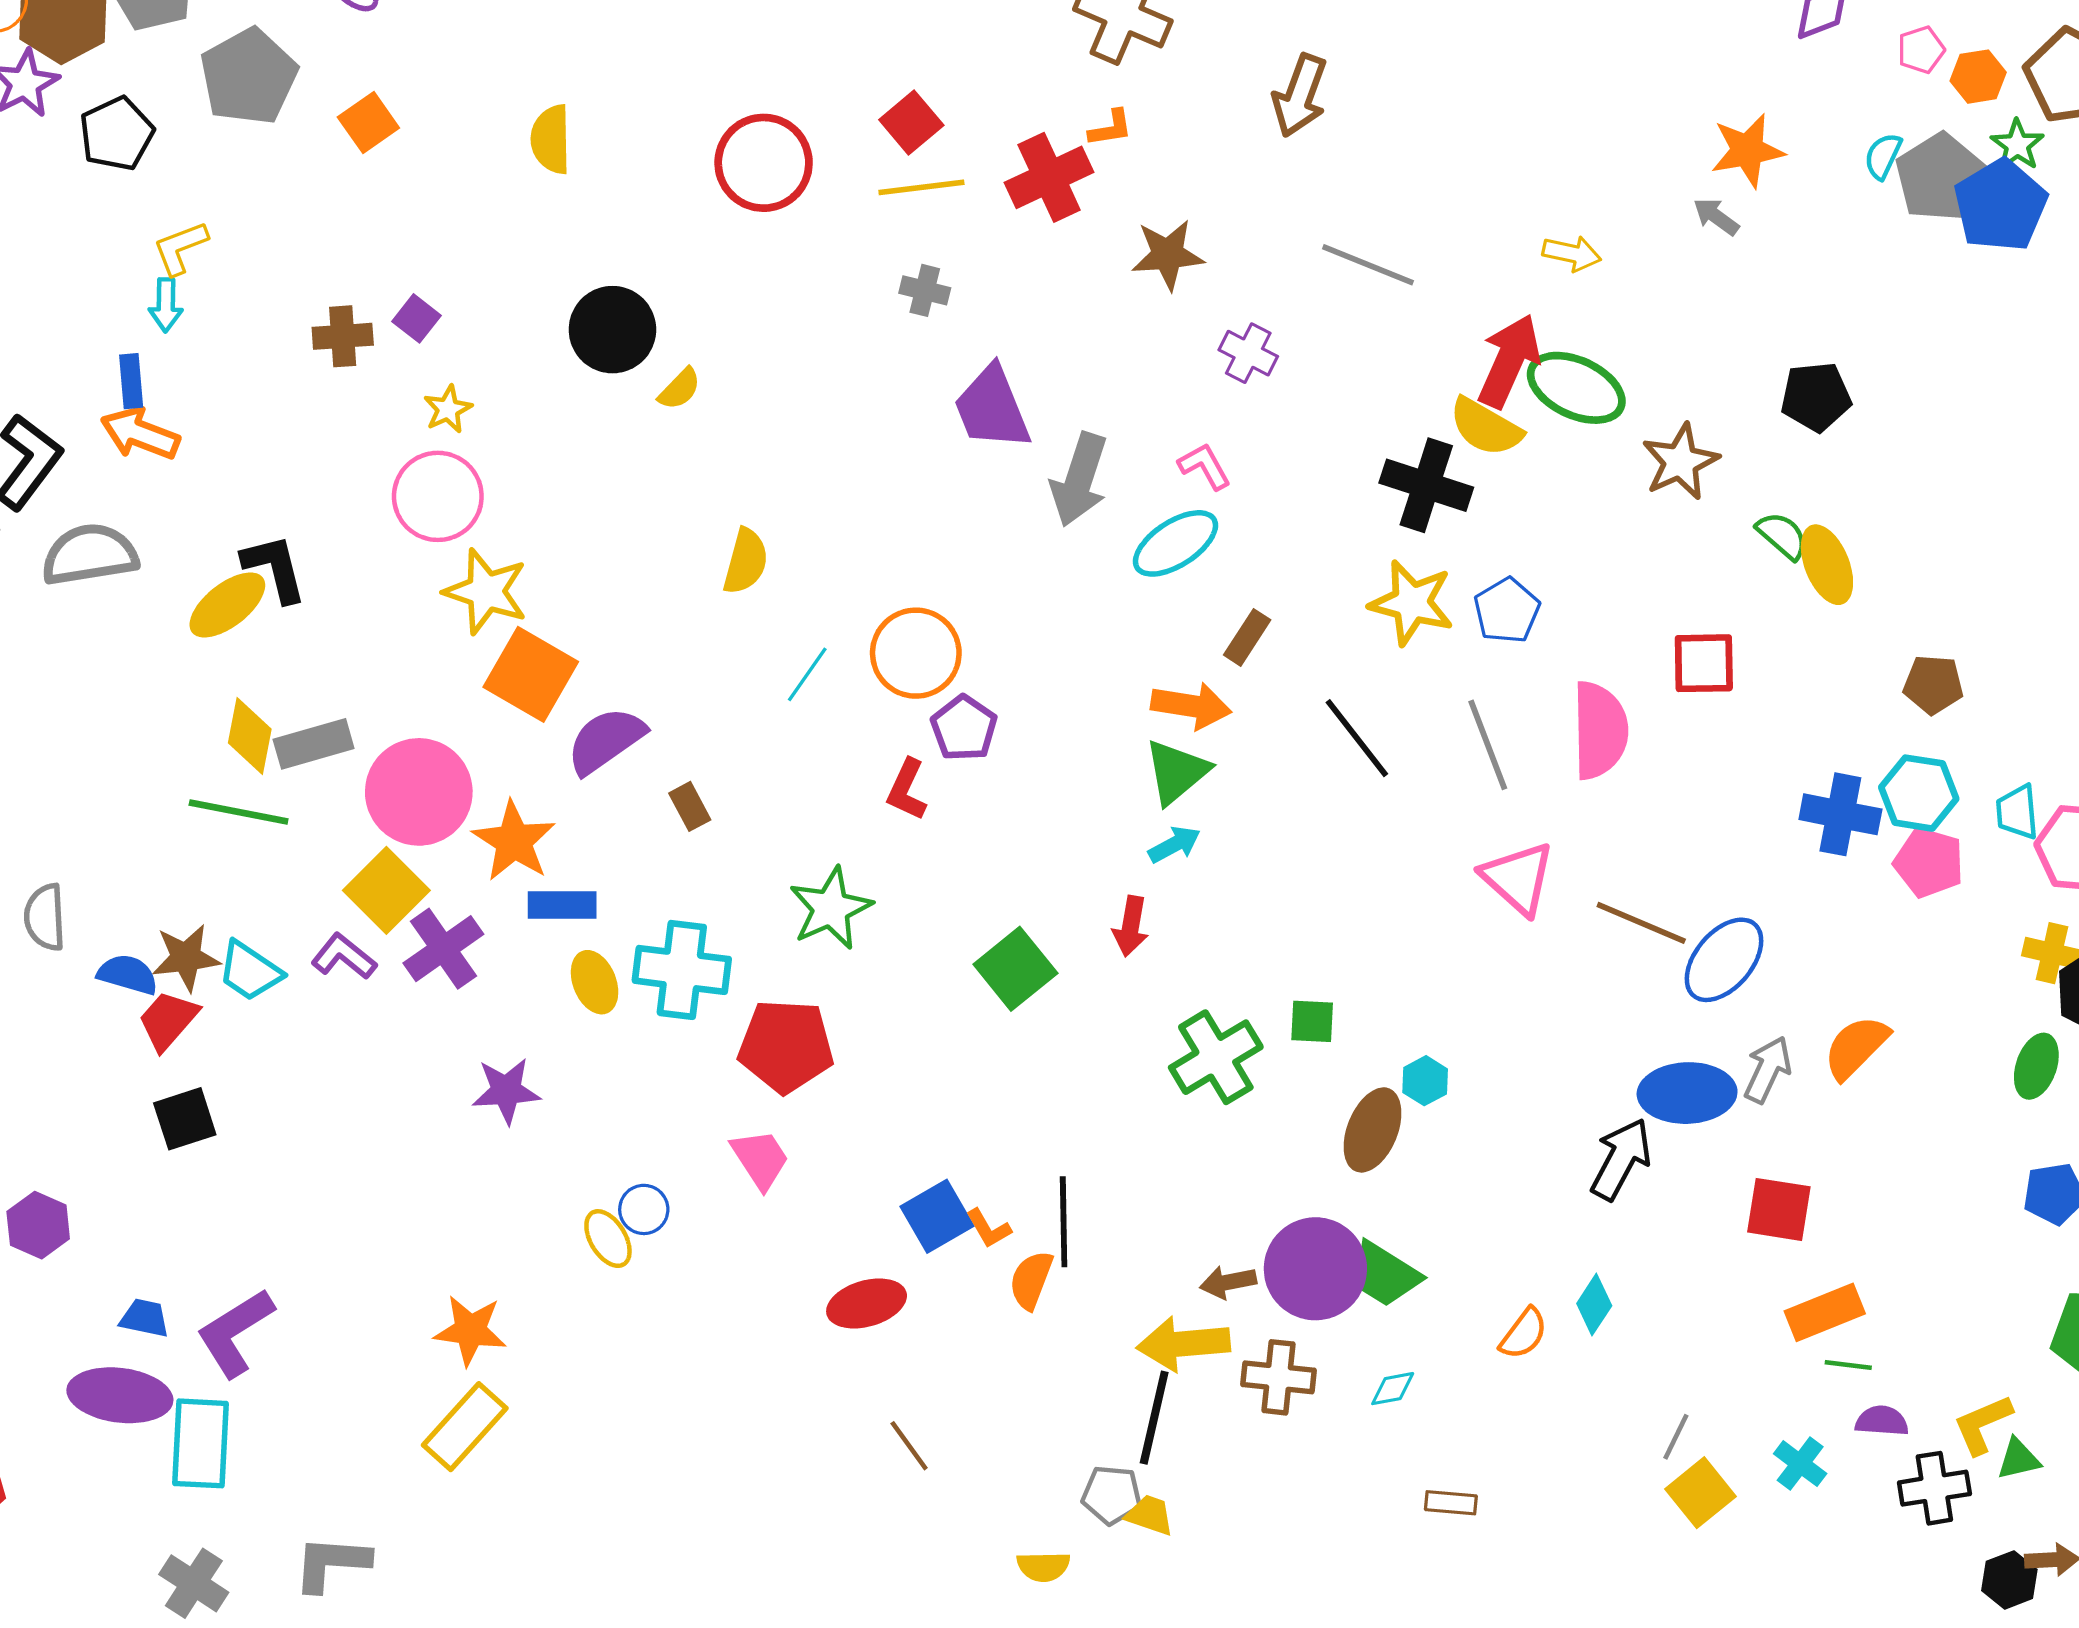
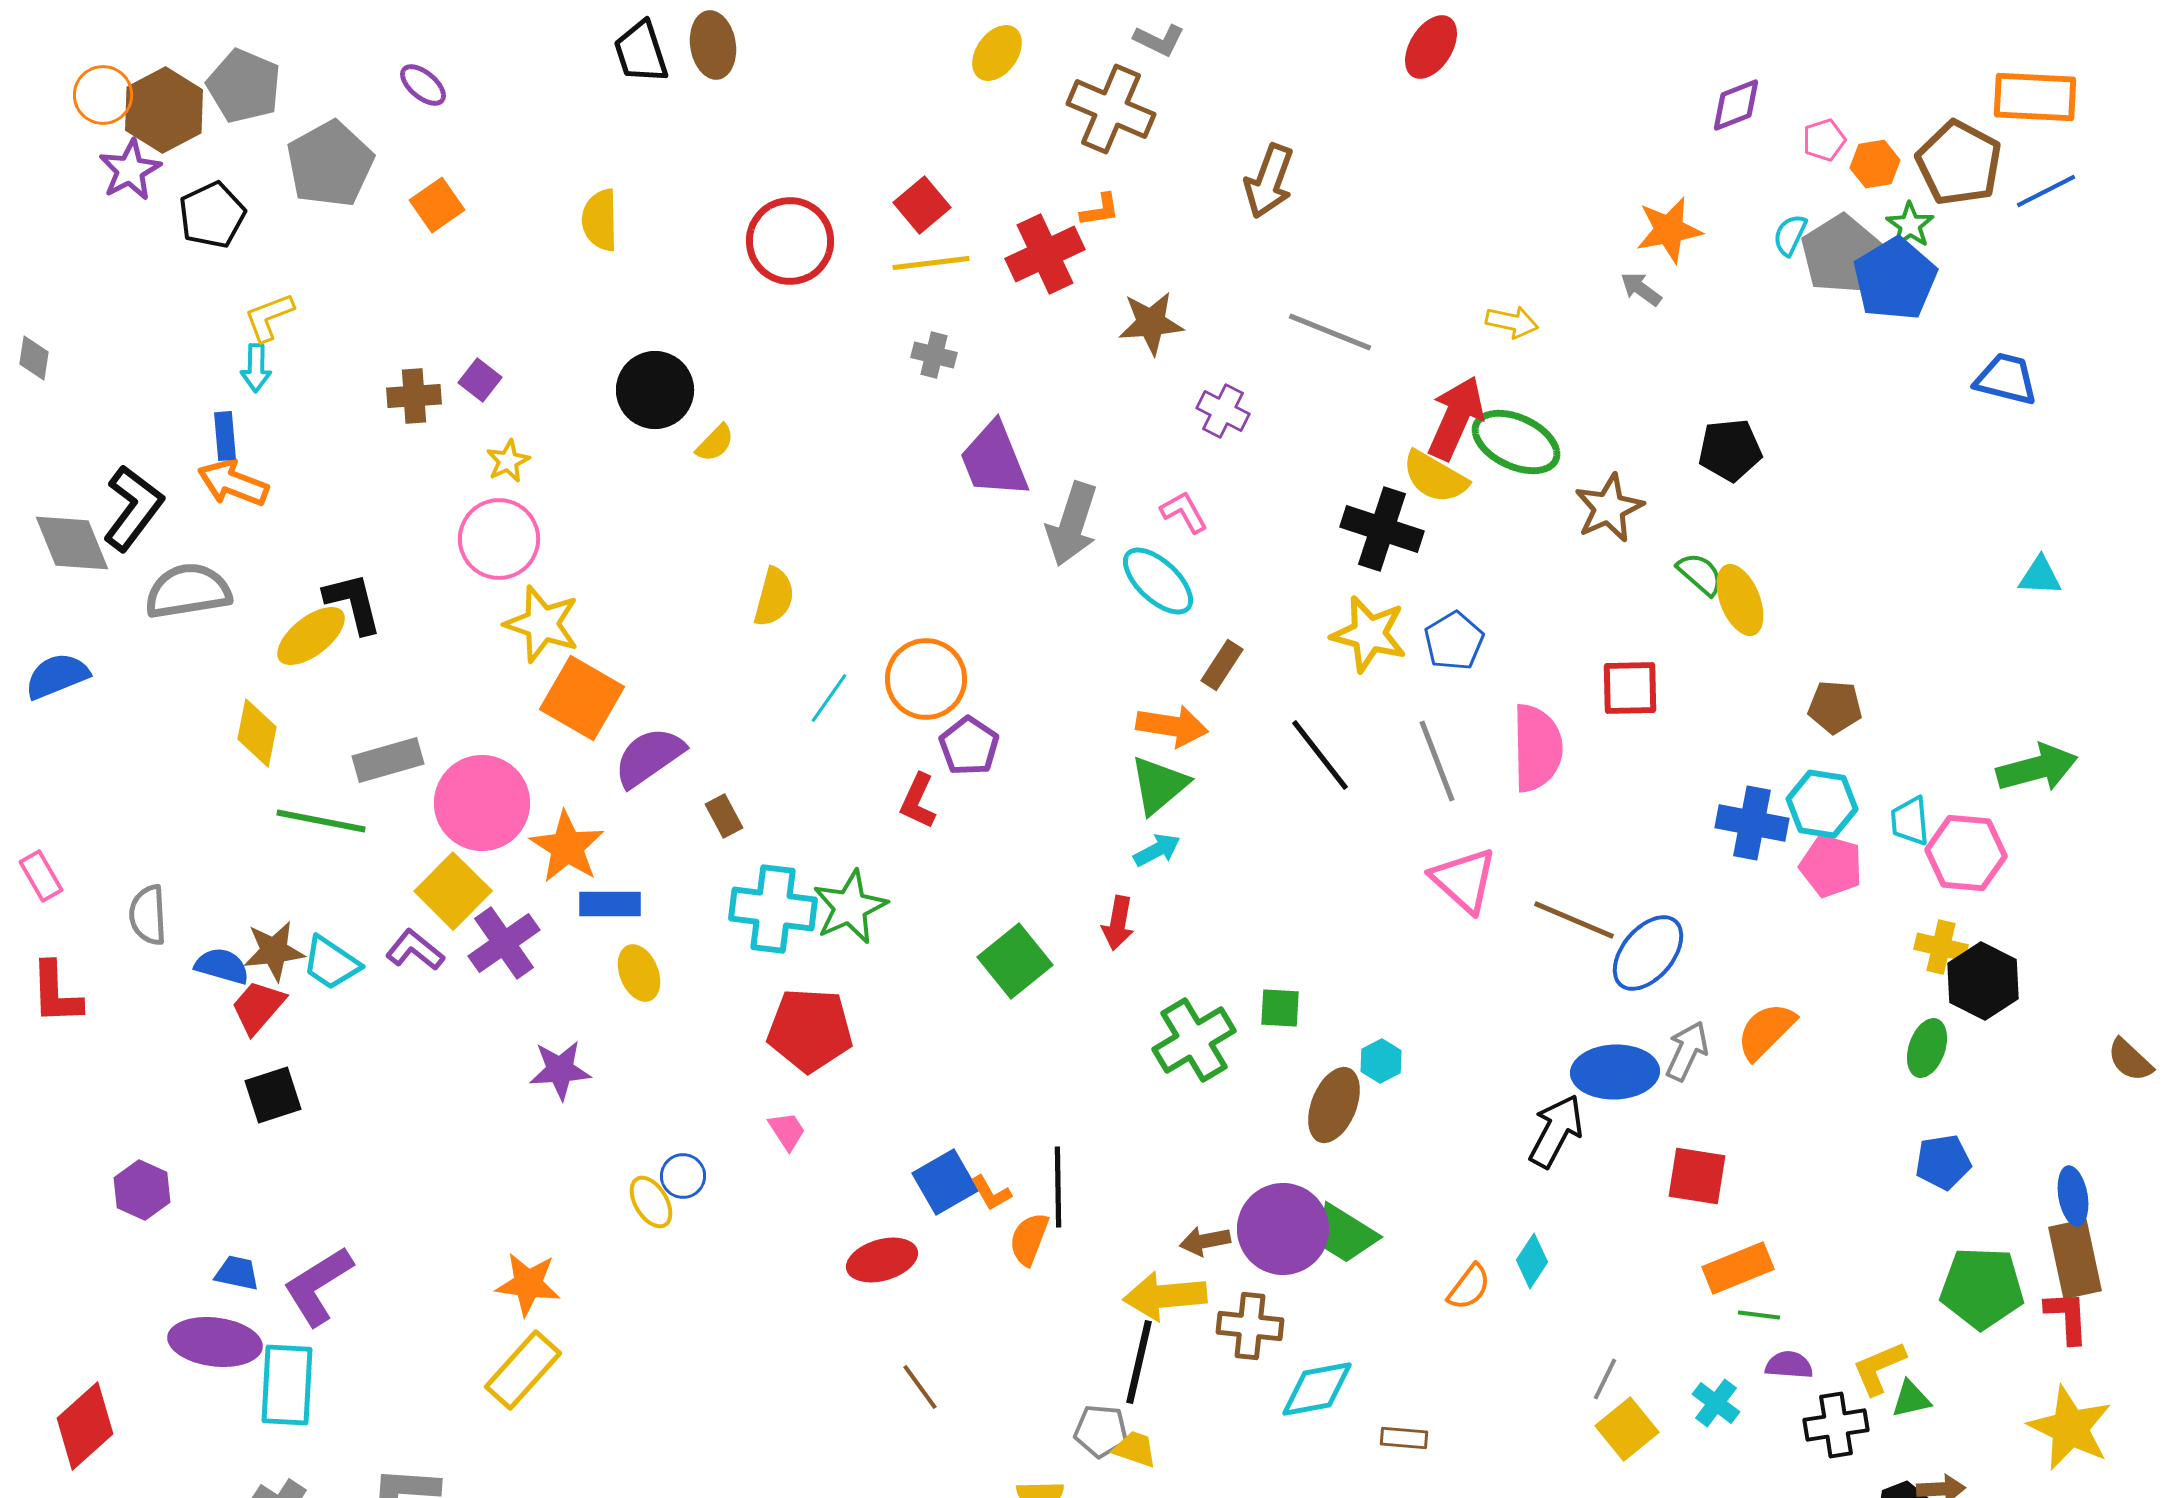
cyan ellipse: (1175, 543) -> (1158, 581), turned 76
yellow diamond: (250, 736) -> (257, 733), moved
cyan cross: (682, 970) -> (773, 909), moved
pink trapezoid: (760, 1159) -> (787, 1131), size x0.7
cyan diamond: (1393, 1389) -> (1317, 1389), moved, size x1.8

